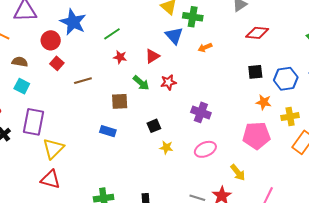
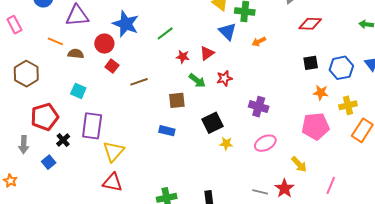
red star: (120, 57) -> (183, 57), moved
brown semicircle: (20, 62) -> (76, 54), moved
black square: (154, 126) -> (213, 123), size x1.5

